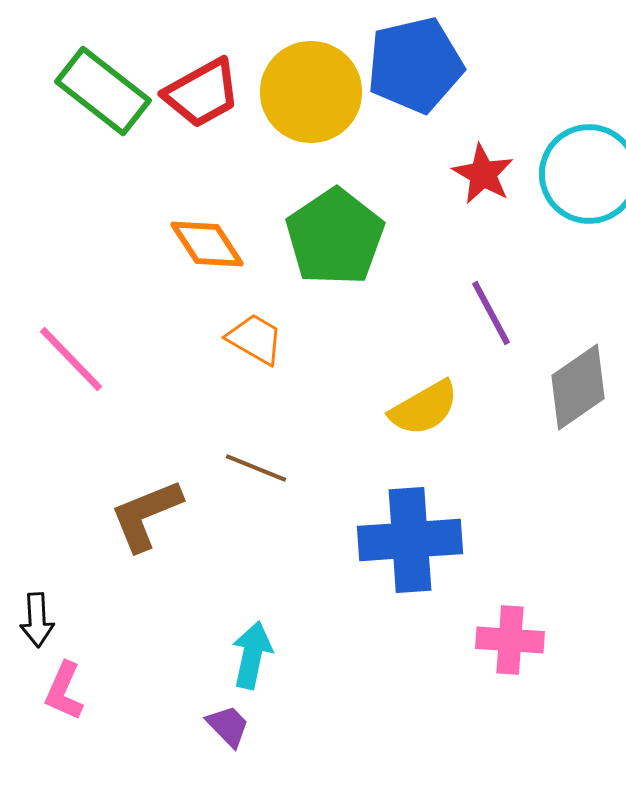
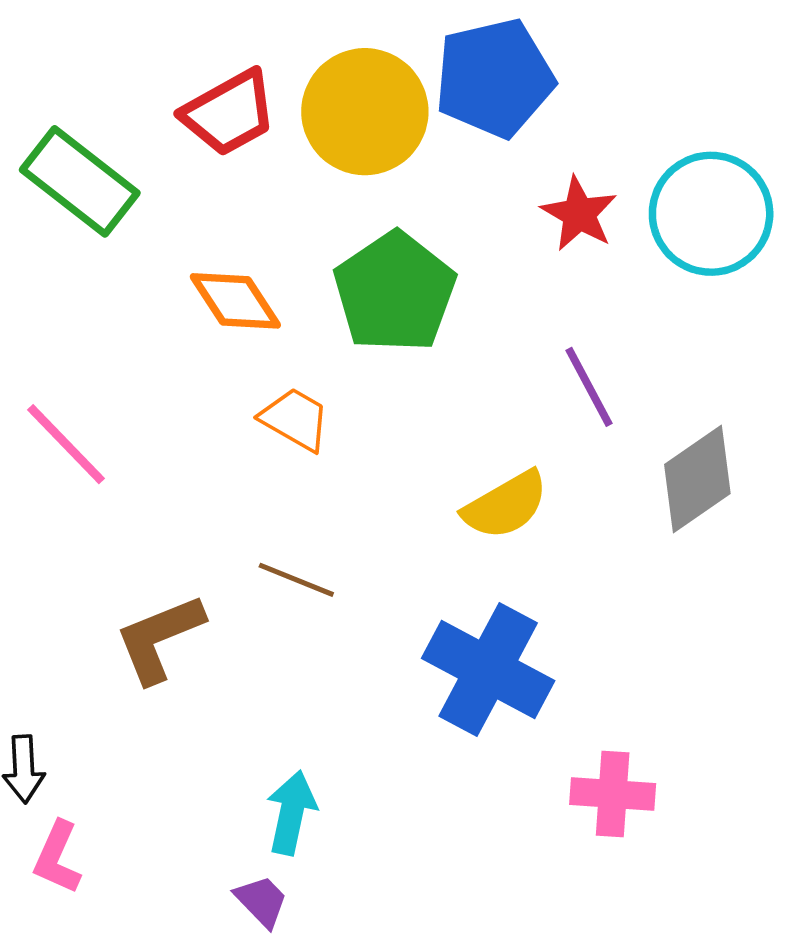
green rectangle: (103, 91) -> (80, 181), moved
blue cross: (410, 540) -> (488, 669), turned 32

